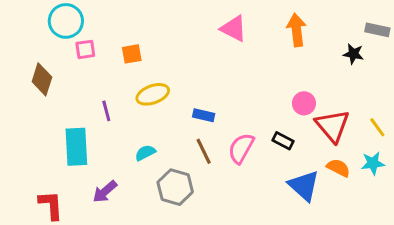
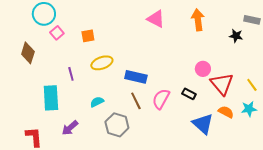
pink square: (85, 49) -> (57, 33), turned -32
blue rectangle: (204, 115) -> (136, 77), size x1.5

